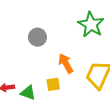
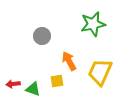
green star: (91, 25) -> (93, 24), turned 30

